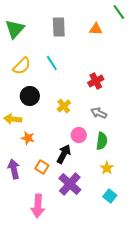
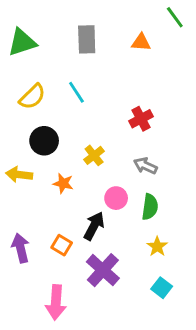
green triangle: (15, 29) -> (22, 42), turned 30
orange star: (28, 138) -> (63, 183), moved

